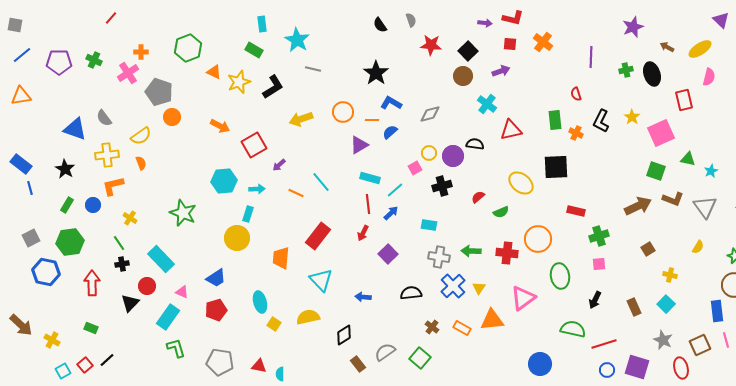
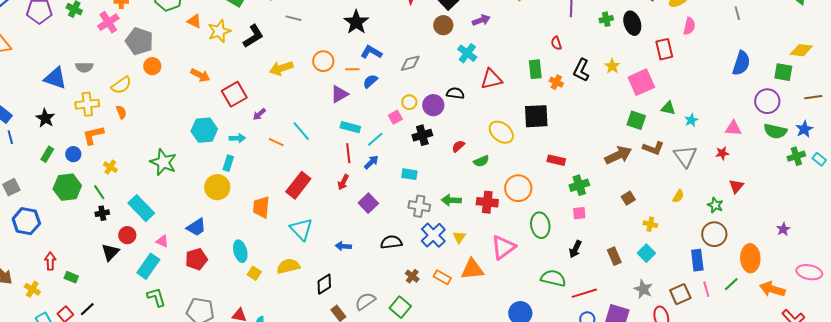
gray semicircle: (104, 118) -> (84, 67), turned -54
green hexagon: (70, 242) -> (67, 187), moved
red arrow: (92, 283) -> (50, 261), moved, size x0.7

